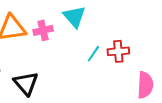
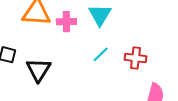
cyan line: (93, 54) -> (101, 54), moved

